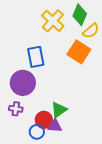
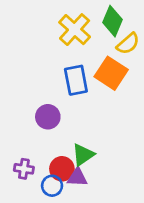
blue rectangle: (36, 57) -> (76, 80), moved
purple circle: (23, 83) -> (48, 117), moved, size x0.7
purple cross: (16, 109) -> (24, 169), moved

